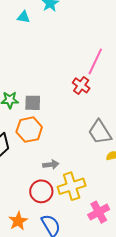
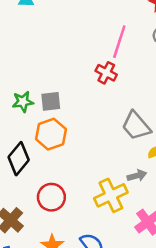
gray arrow: (51, 165) -> (137, 176), moved
red circle: (41, 191) -> (51, 197), moved

